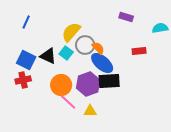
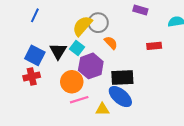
gray circle: (85, 45) -> (98, 23), moved
black triangle: (48, 56) -> (58, 51), turned 36
blue ellipse: (102, 63) -> (120, 97), moved
purple hexagon: (88, 84) -> (91, 66), moved
pink line: (68, 102) -> (79, 100), turned -60

